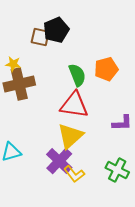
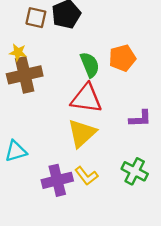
brown square: (40, 37) -> (36, 18), moved
purple cross: (59, 161) -> (57, 180), moved, turned 32

